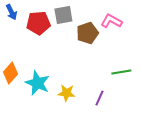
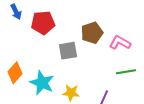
gray square: (63, 15) -> (68, 51), moved
pink L-shape: (111, 21) -> (120, 43), moved

